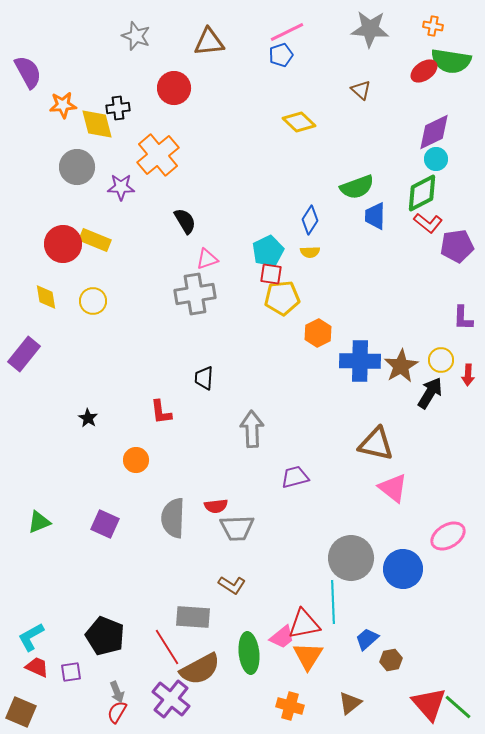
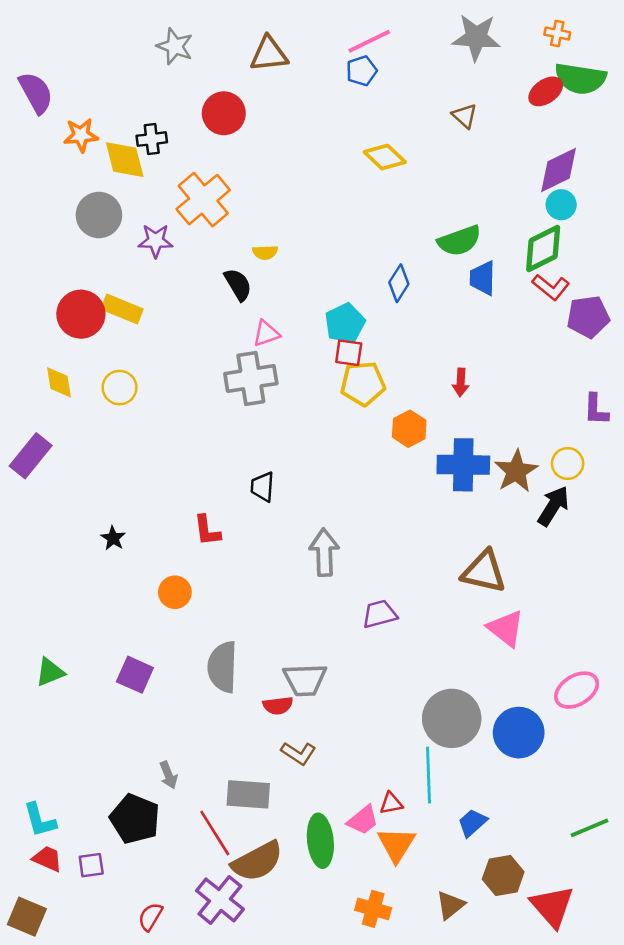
yellow semicircle: (310, 252) -> (265, 252), moved
red arrow: (468, 375) -> (461, 382), moved
red semicircle: (216, 506) -> (278, 706), moved
red triangle: (304, 624) -> (391, 803), size x0.6
cyan L-shape: (31, 637) -> (40, 820), turned -76
brown hexagon: (391, 660) -> (503, 875), moved, size x1.4
gray arrow: (117, 692) -> (168, 775), moved
green line: (458, 707) -> (589, 828), moved, turned -64

